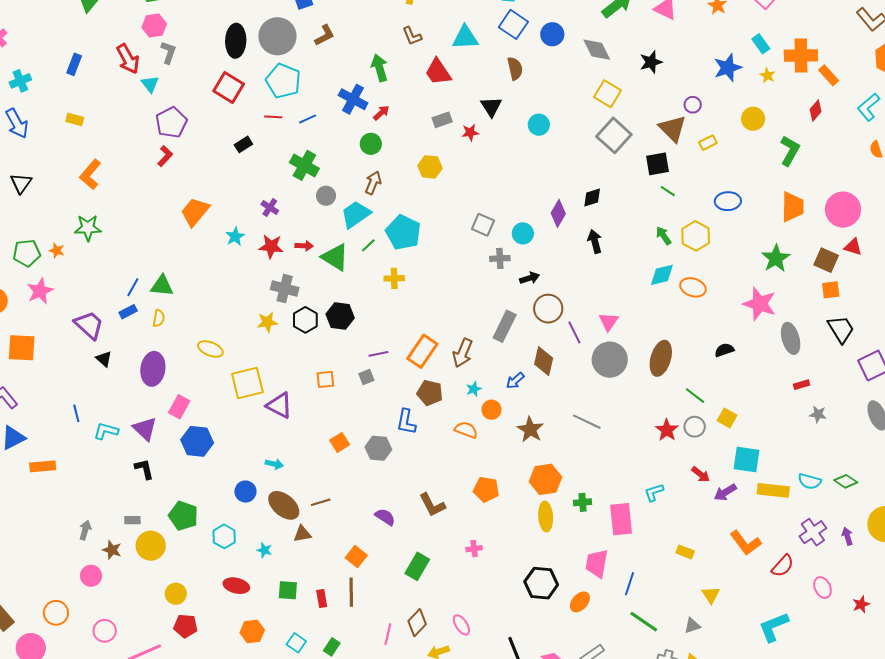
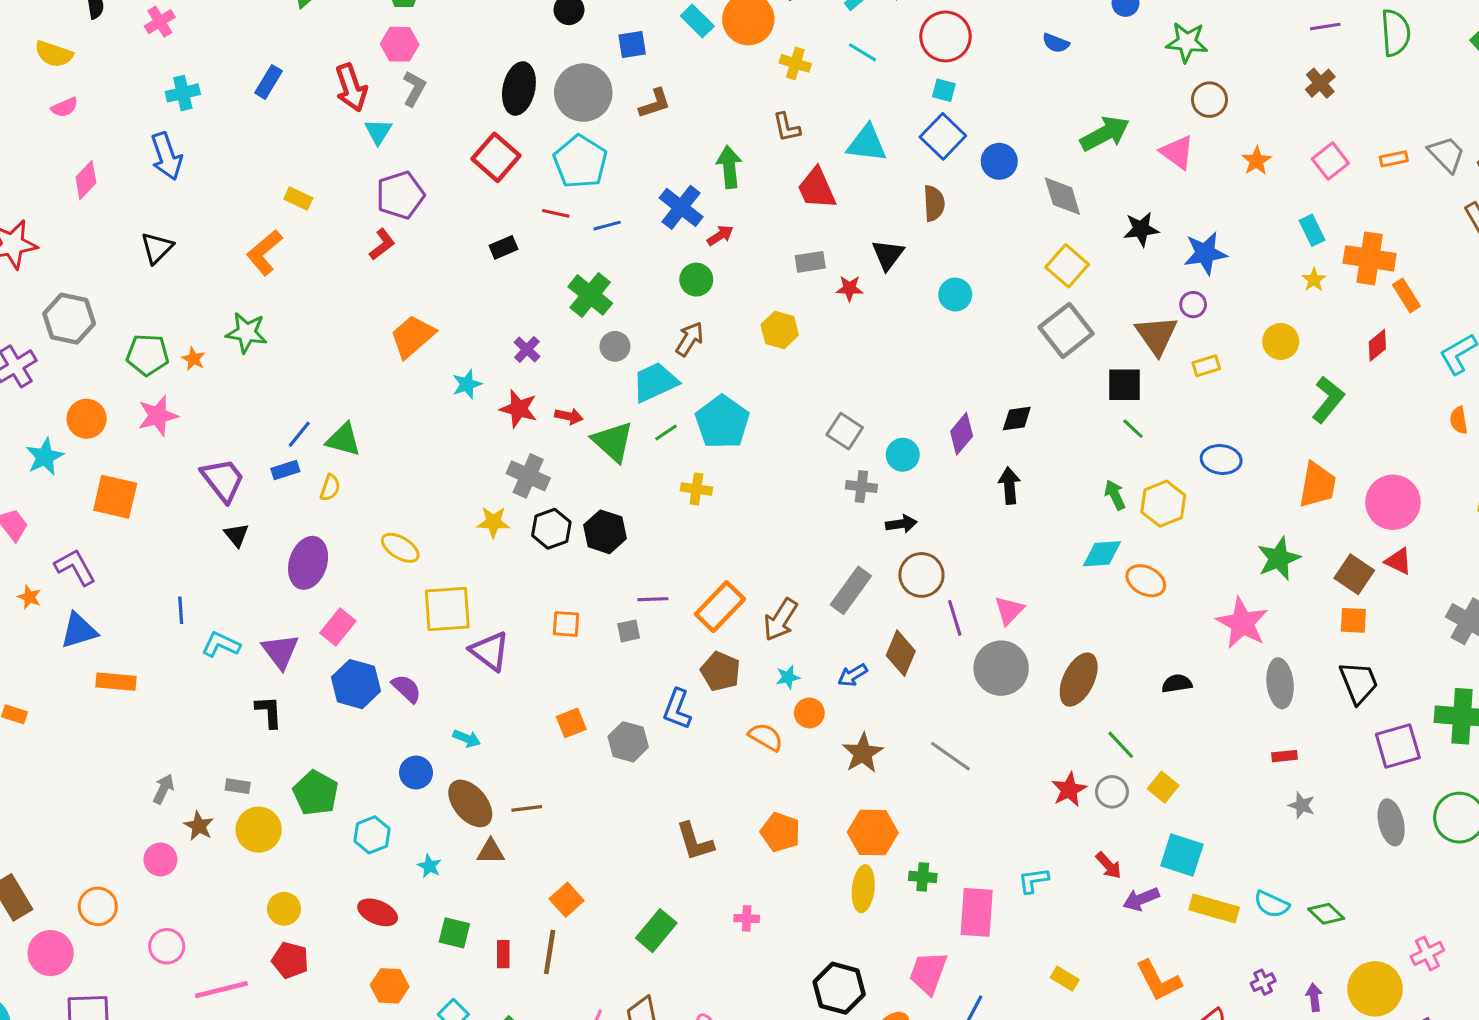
blue star: (728, 68) -> (1205, 253), moved
yellow rectangle: (75, 120) -> (298, 199), moved
purple semicircle: (385, 517) -> (406, 689), moved
purple cross: (813, 532) -> (1263, 982), size x0.6

